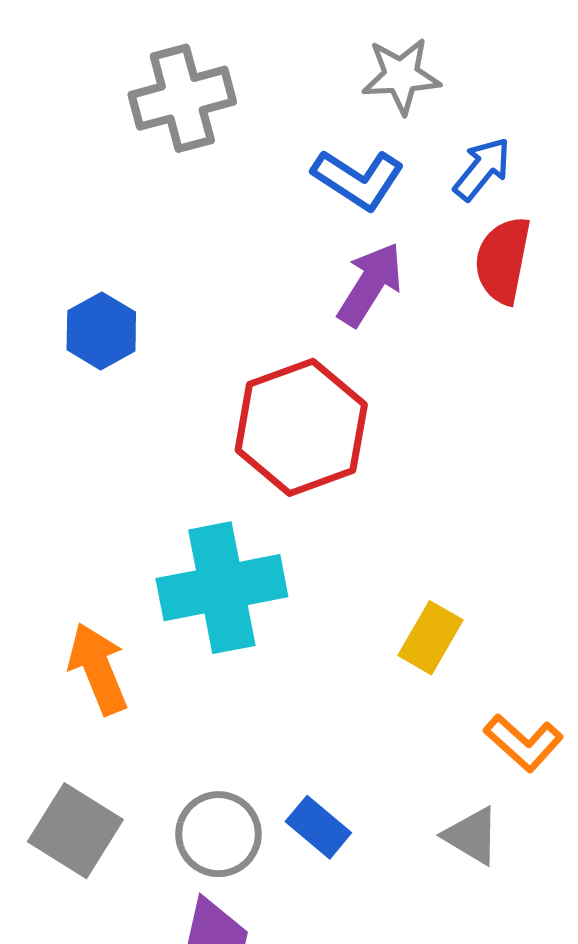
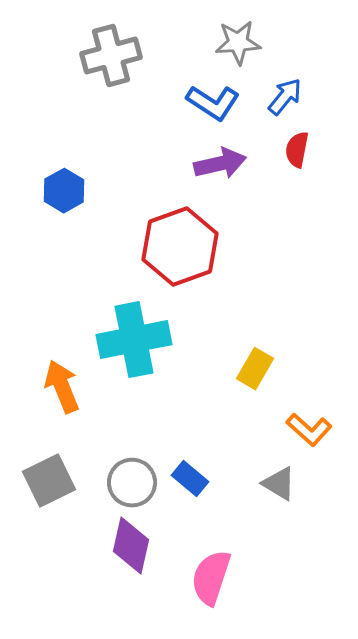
red semicircle: (503, 260) -> (297, 150), size x0.7
purple arrow: (370, 284) -> (220, 164), turned 45
gray square: (75, 831) -> (49, 481), turned 32

